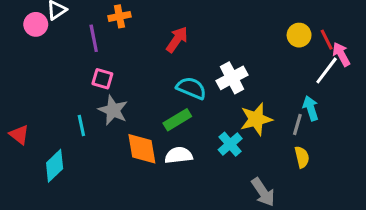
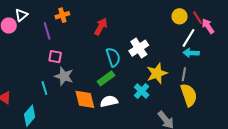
white line: (327, 70) -> (188, 38), moved
cyan semicircle: (191, 88) -> (113, 57), turned 54
cyan arrow: (311, 108) -> (191, 53), moved, turned -63
yellow semicircle: (302, 157) -> (189, 95), size x1.6

